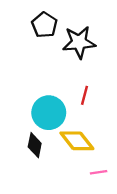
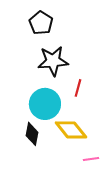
black star: (79, 42) -> (53, 61), moved

